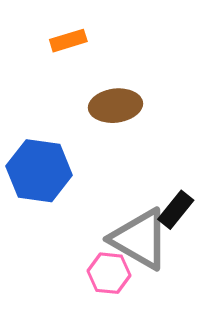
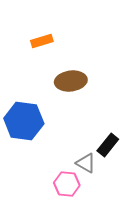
gray triangle: (140, 239) -> (86, 163), size x0.5

